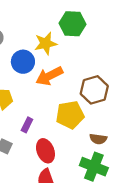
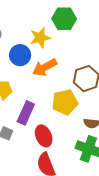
purple rectangle: (27, 125) -> (26, 113), size x1.6

